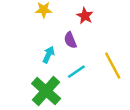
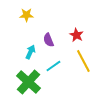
red star: (85, 16) -> (76, 35), moved

